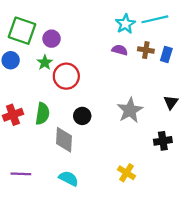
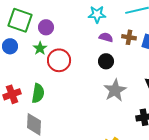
cyan star: (125, 24) -> (97, 14), moved, turned 30
black circle: (82, 116) -> (106, 61), moved
gray diamond: (64, 140) -> (34, 124), moved

